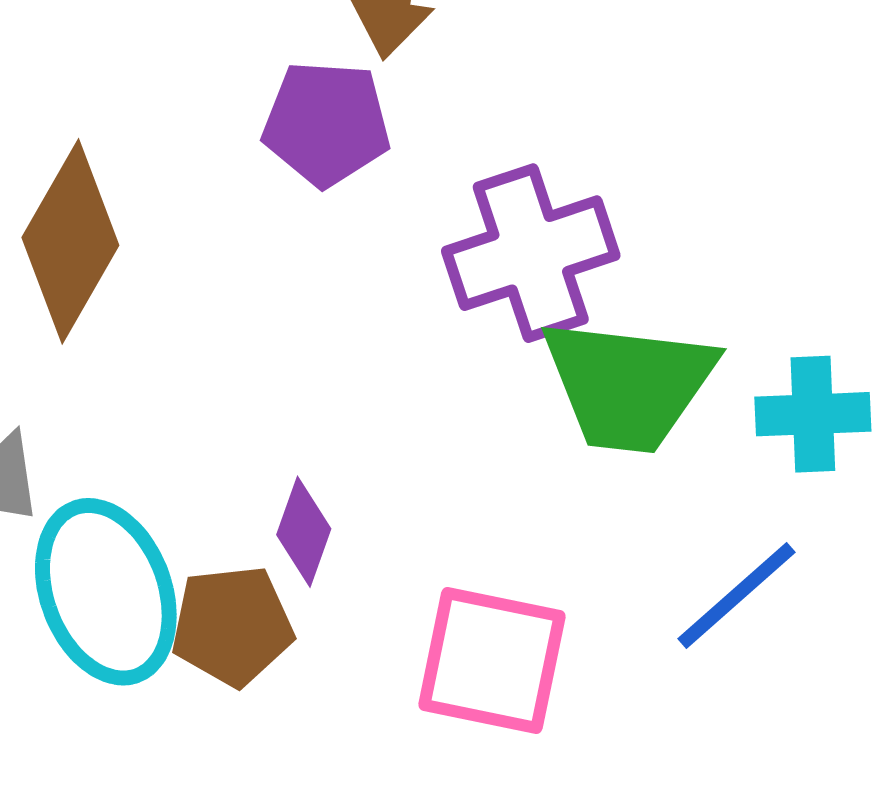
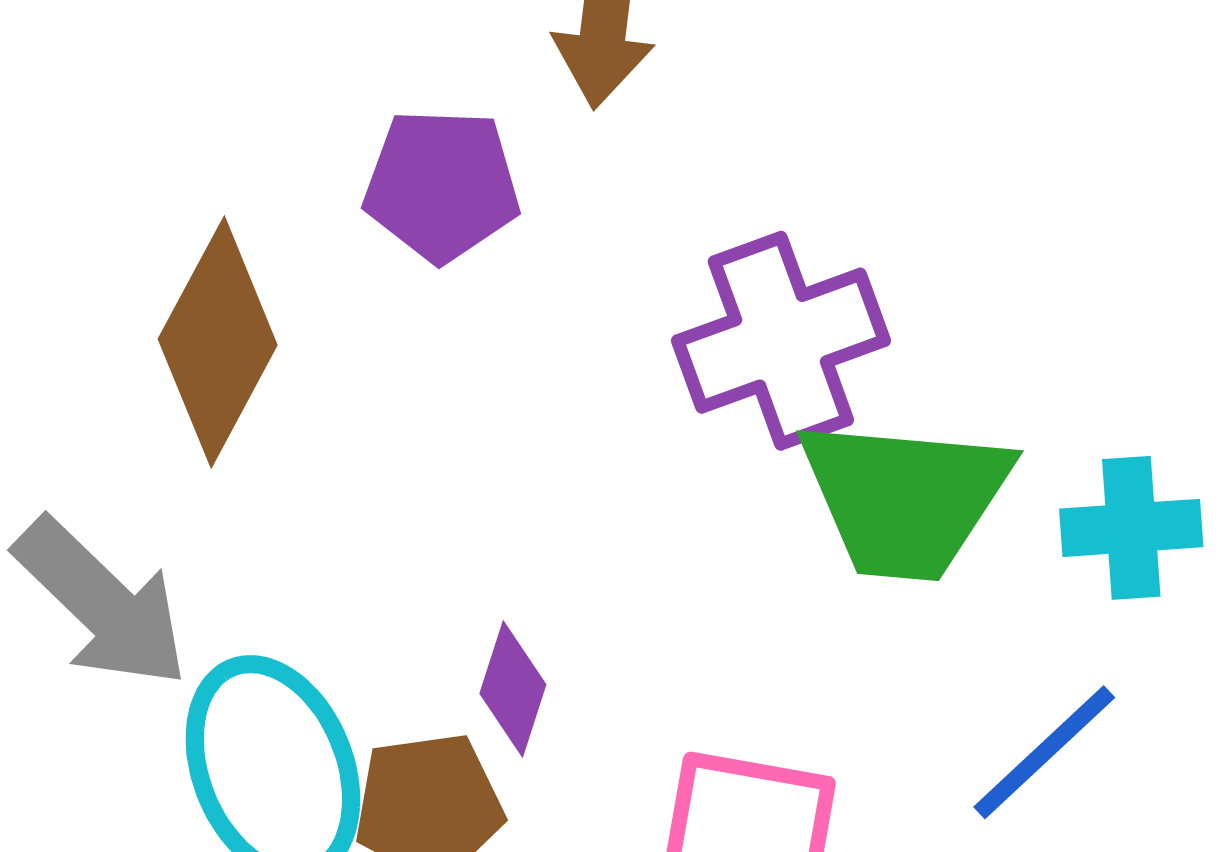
purple pentagon: (326, 123) -> (442, 185), moved

